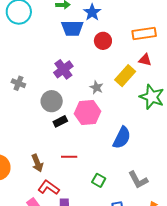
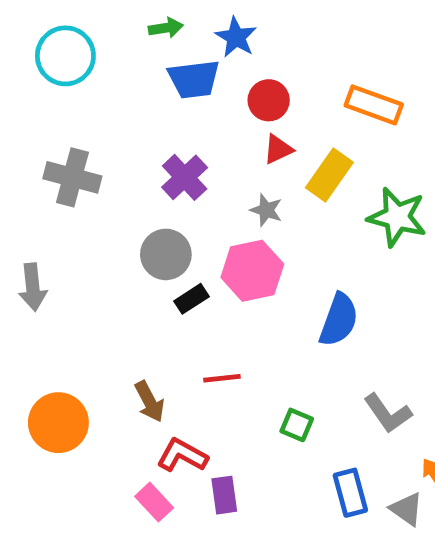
orange rectangle: (144, 34) -> (374, 105), moved, turned 35
red triangle: (145, 60) -> (278, 149), moved, turned -32
gray cross: (18, 83) -> (72, 177), moved, size x1.6

